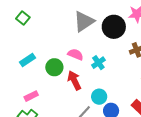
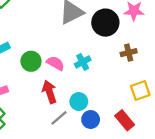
pink semicircle: (76, 54) -> (55, 63), moved
red arrow: (74, 80) -> (49, 92), moved

